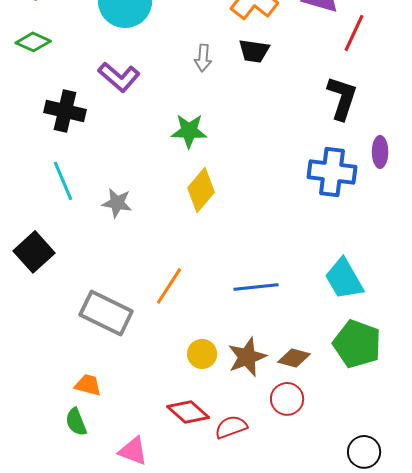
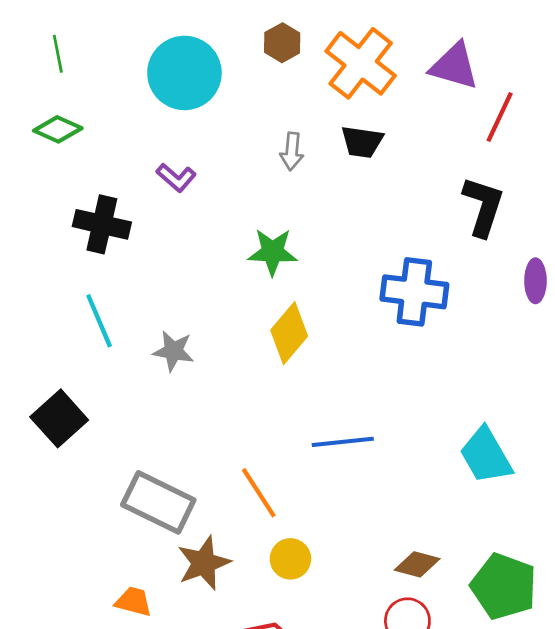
purple L-shape: (119, 77) -> (176, 178), size x0.7
blue cross: (332, 172) -> (414, 292), moved
orange line: (169, 286) -> (259, 493), moved, turned -66
blue line: (256, 287) -> (343, 442), moved
green pentagon: (357, 344) -> (504, 586), moved
brown star: (247, 357) -> (204, 563), moved

